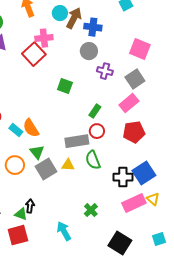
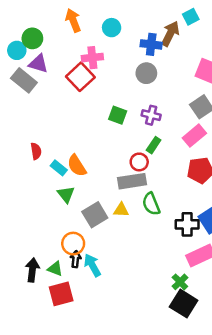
brown arrow: (74, 18) -> (170, 34), moved
purple cross: (105, 71) -> (151, 115), moved
red circle: (97, 131) -> (139, 162), moved
green triangle: (37, 152) -> (66, 194), moved
orange circle: (15, 165) -> (73, 244), moved
green cross: (91, 210) -> (180, 282), moved
green triangle: (21, 214) -> (55, 269), moved
cyan arrow: (64, 231) -> (92, 265), moved

